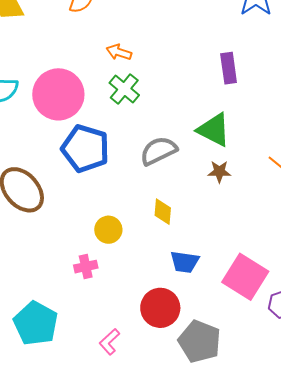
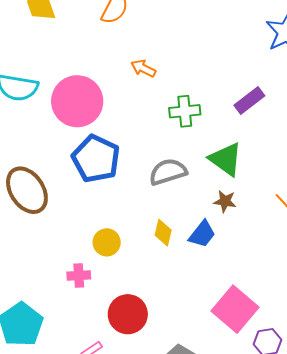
purple rectangle: (229, 68) -> (249, 100), turned 52
green cross: (124, 89) -> (185, 111), moved, turned 36
blue trapezoid: (185, 262) -> (202, 234), moved, turned -68
red circle: (160, 308) -> (128, 314), moved

